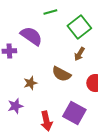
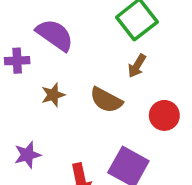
brown star: (30, 83) -> (53, 95), moved

